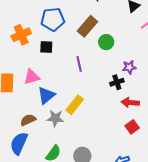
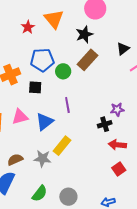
brown rectangle: (87, 26) -> (88, 60), moved
green circle: (106, 42) -> (63, 71), moved
blue triangle: (46, 95) -> (45, 122), moved

